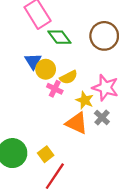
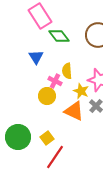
yellow circle: (46, 69) -> (47, 96), moved
yellow semicircle: (69, 77) -> (67, 71), turned 112

